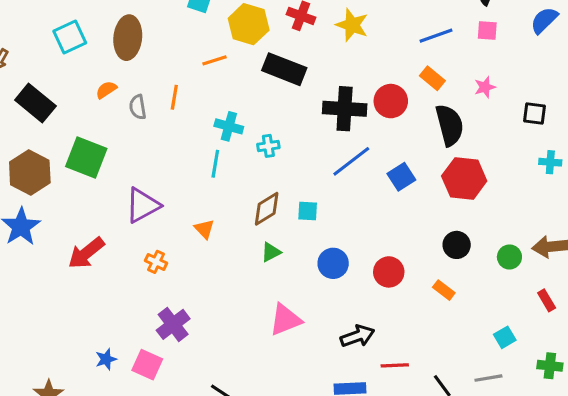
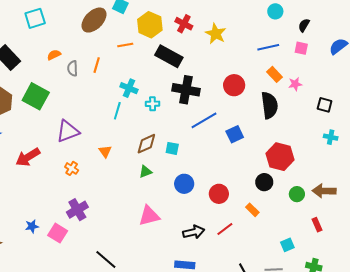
brown ellipse: (128, 38) -> (94, 20), moved, turned 32
orange rectangle: (432, 78) -> (274, 74), moved
black cross: (345, 109) -> (186, 90), moved
red hexagon: (464, 178) -> (280, 157), moved
red line: (395, 365) -> (225, 229), moved, turned -42

